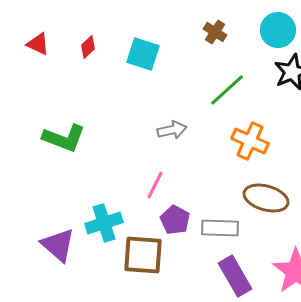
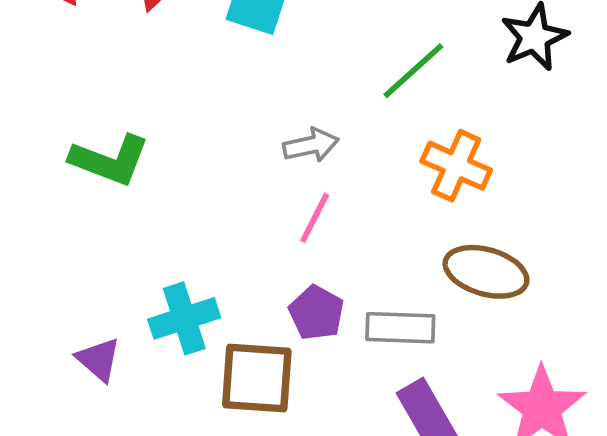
pink line: (155, 185) -> (315, 218), moved
purple triangle: (58, 245) -> (99, 359), size x0.7

